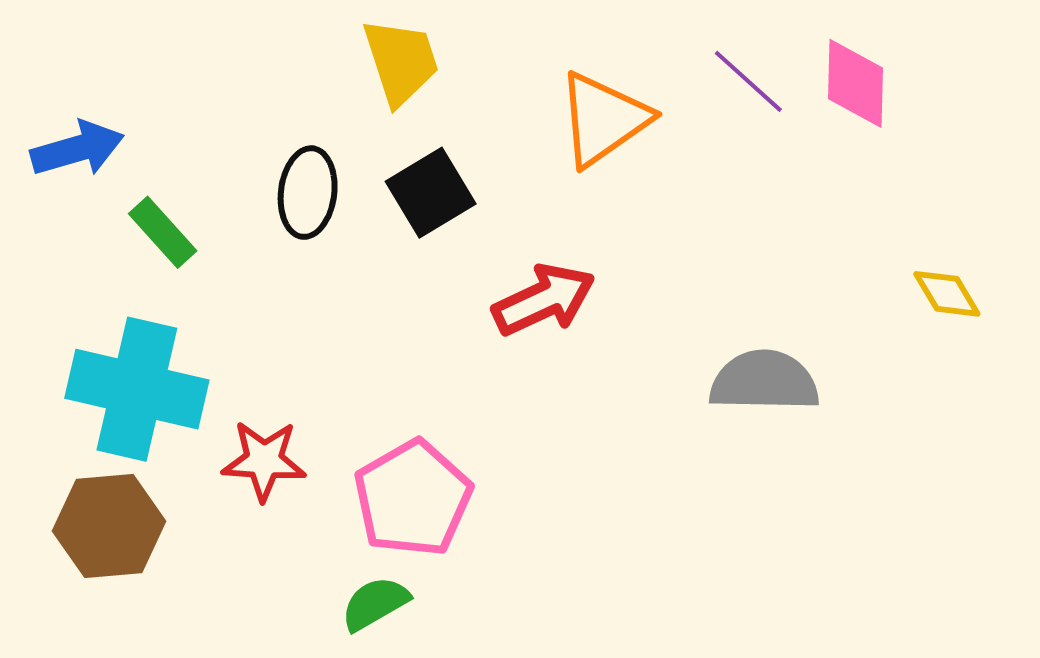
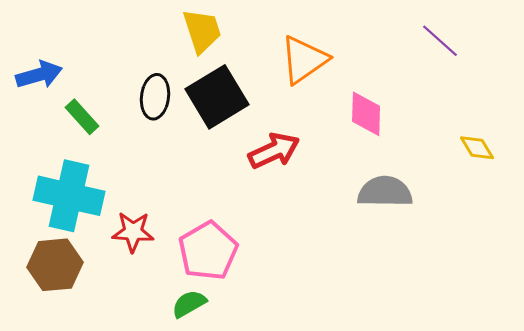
purple line: (748, 81) -> (440, 41), moved
pink diamond: (855, 83) -> (366, 114), moved
black square: (431, 193) -> (217, 97), size x1.4

